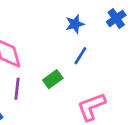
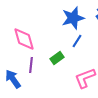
blue star: (75, 24) -> (73, 18), size x1.6

